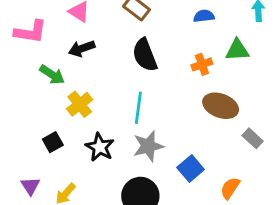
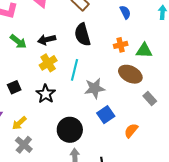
blue semicircle: (204, 16) -> (125, 12), turned 64
black arrow: (82, 48) -> (47, 40), moved
green triangle: (237, 50) -> (144, 51), moved
yellow cross: (80, 104) -> (48, 63), moved
gray star: (148, 146) -> (95, 88), moved

